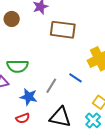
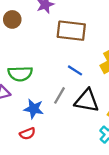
blue line: (75, 78) -> (75, 70), moved
black triangle: (60, 117) -> (87, 101), moved

